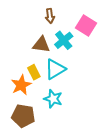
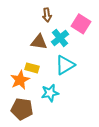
cyan triangle: (55, 69) -> (65, 65), moved
yellow rectangle: (34, 72) -> (32, 68), turned -48
cyan star: (53, 99) -> (50, 93), turned -30

